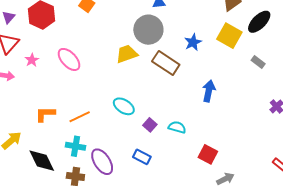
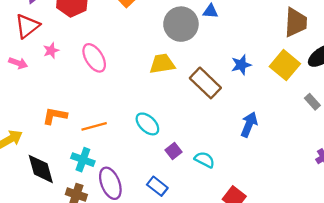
gray circle: (148, 30) -> (181, 24), moved

